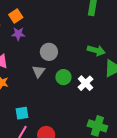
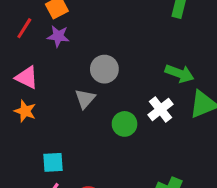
green circle: (63, 77) -> (125, 124), moved
white cross: (86, 83) -> (161, 109), moved

